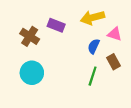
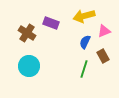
pink triangle: (115, 34) -> (104, 31), turned -40

